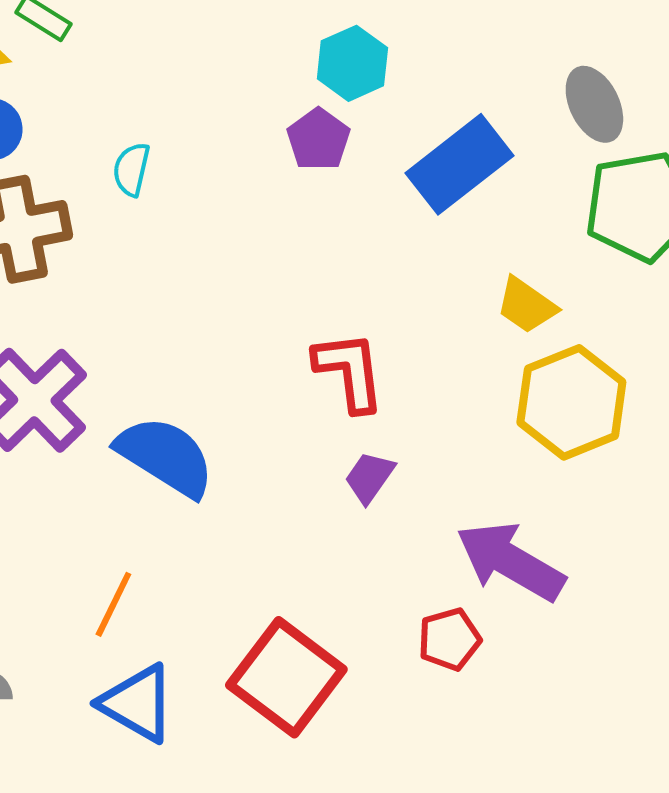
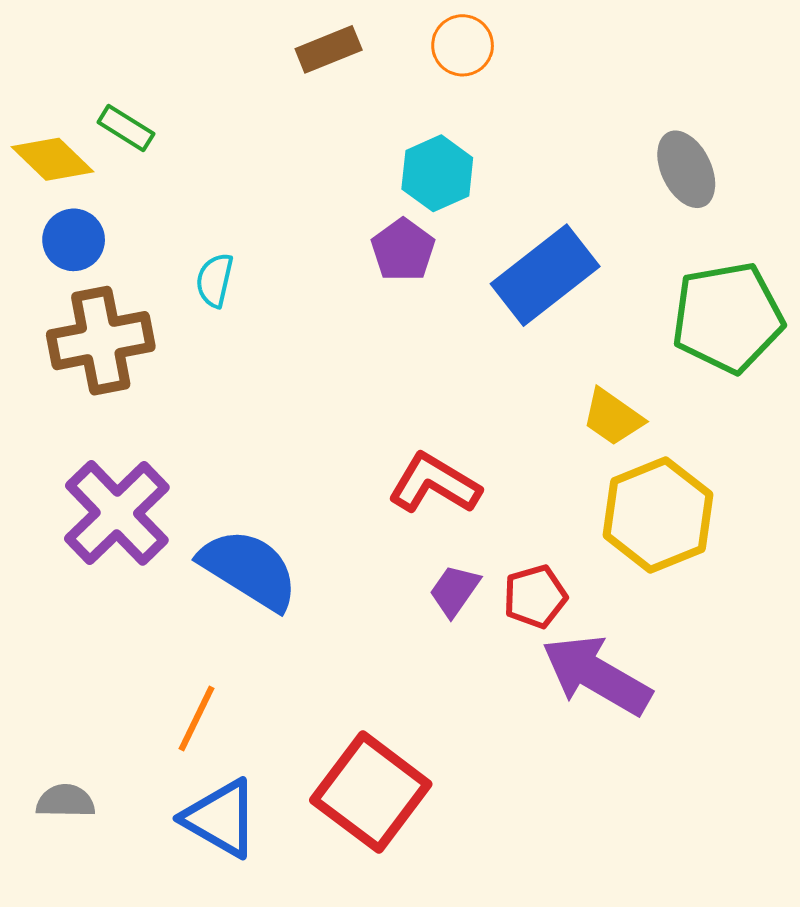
gray ellipse: (594, 104) -> (686, 169), moved
red L-shape: (349, 371) -> (434, 484), turned -52
red pentagon: (449, 639) -> (535, 597), moved

